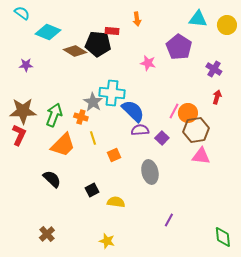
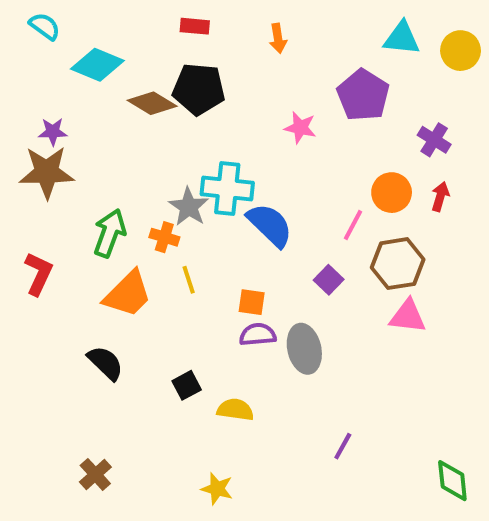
red rectangle: (112, 31) -> (195, 26), moved
brown star: (23, 111) -> (47, 172), moved
orange circle: (188, 113) -> (392, 193), moved
purple semicircle: (140, 130) -> (258, 335), moved
orange square: (114, 155) -> (252, 302), moved, turned 32

